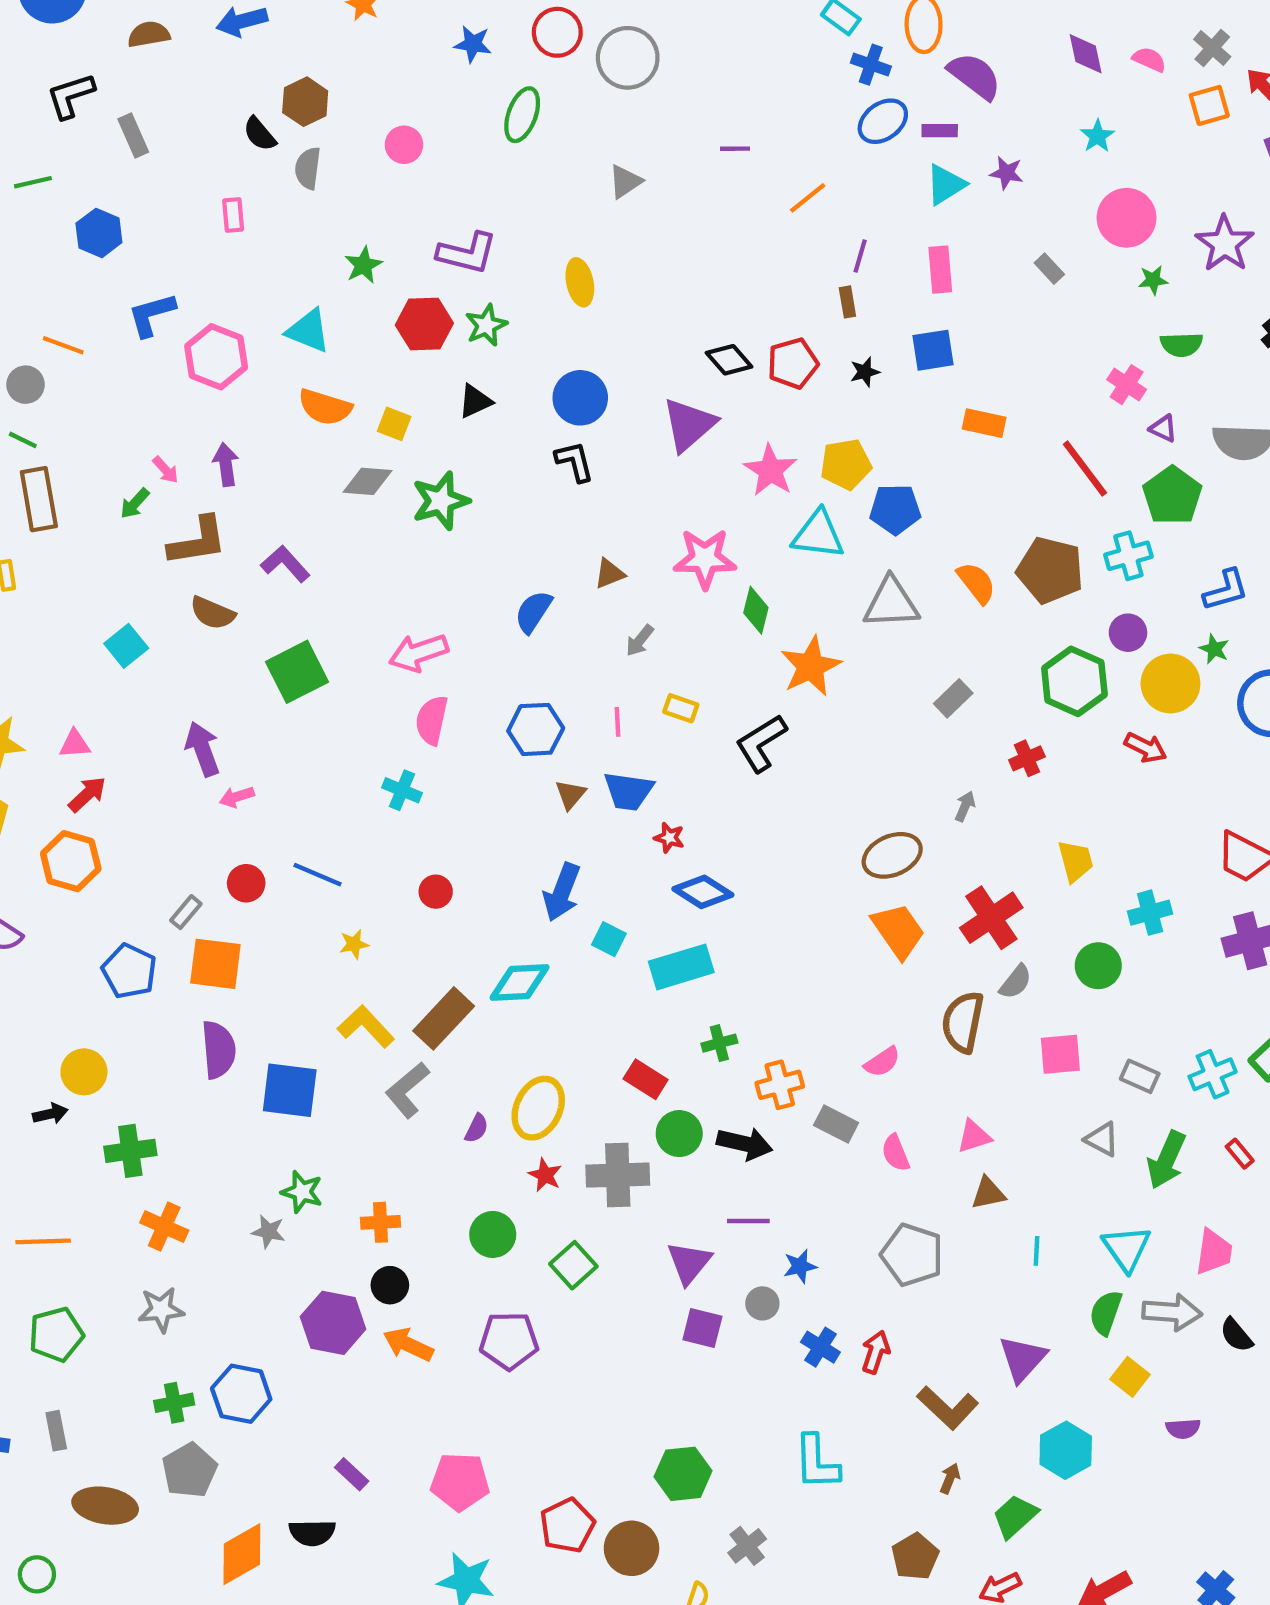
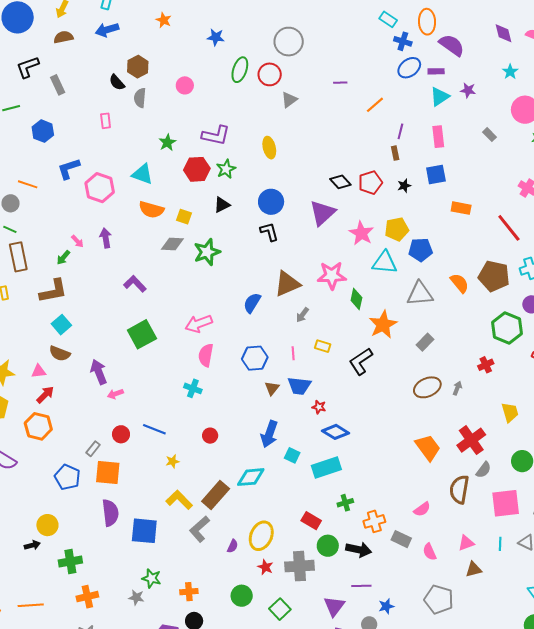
red circle: (557, 32) -> (270, 74), moved
brown L-shape: (198, 541) -> (53, 291), moved
brown triangle: (609, 574) -> (287, 284), size x1.8
brown semicircle: (213, 613) -> (60, 353), moved
gray rectangle: (953, 698) -> (425, 342), moved
brown ellipse: (892, 855) -> (427, 387), moved
pink square: (1060, 1054) -> (506, 503), size x1.4
orange cross: (164, 1227) -> (87, 597), turned -35
cyan line: (1036, 1251) -> (500, 544), moved

